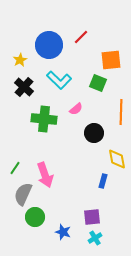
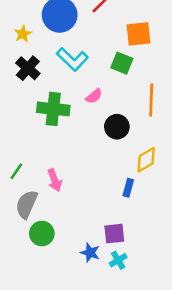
yellow diamond: (117, 159) -> (146, 160), turned 70
pink arrow: (45, 175) -> (55, 180), size x0.7
blue star: (63, 232) -> (90, 253), moved

